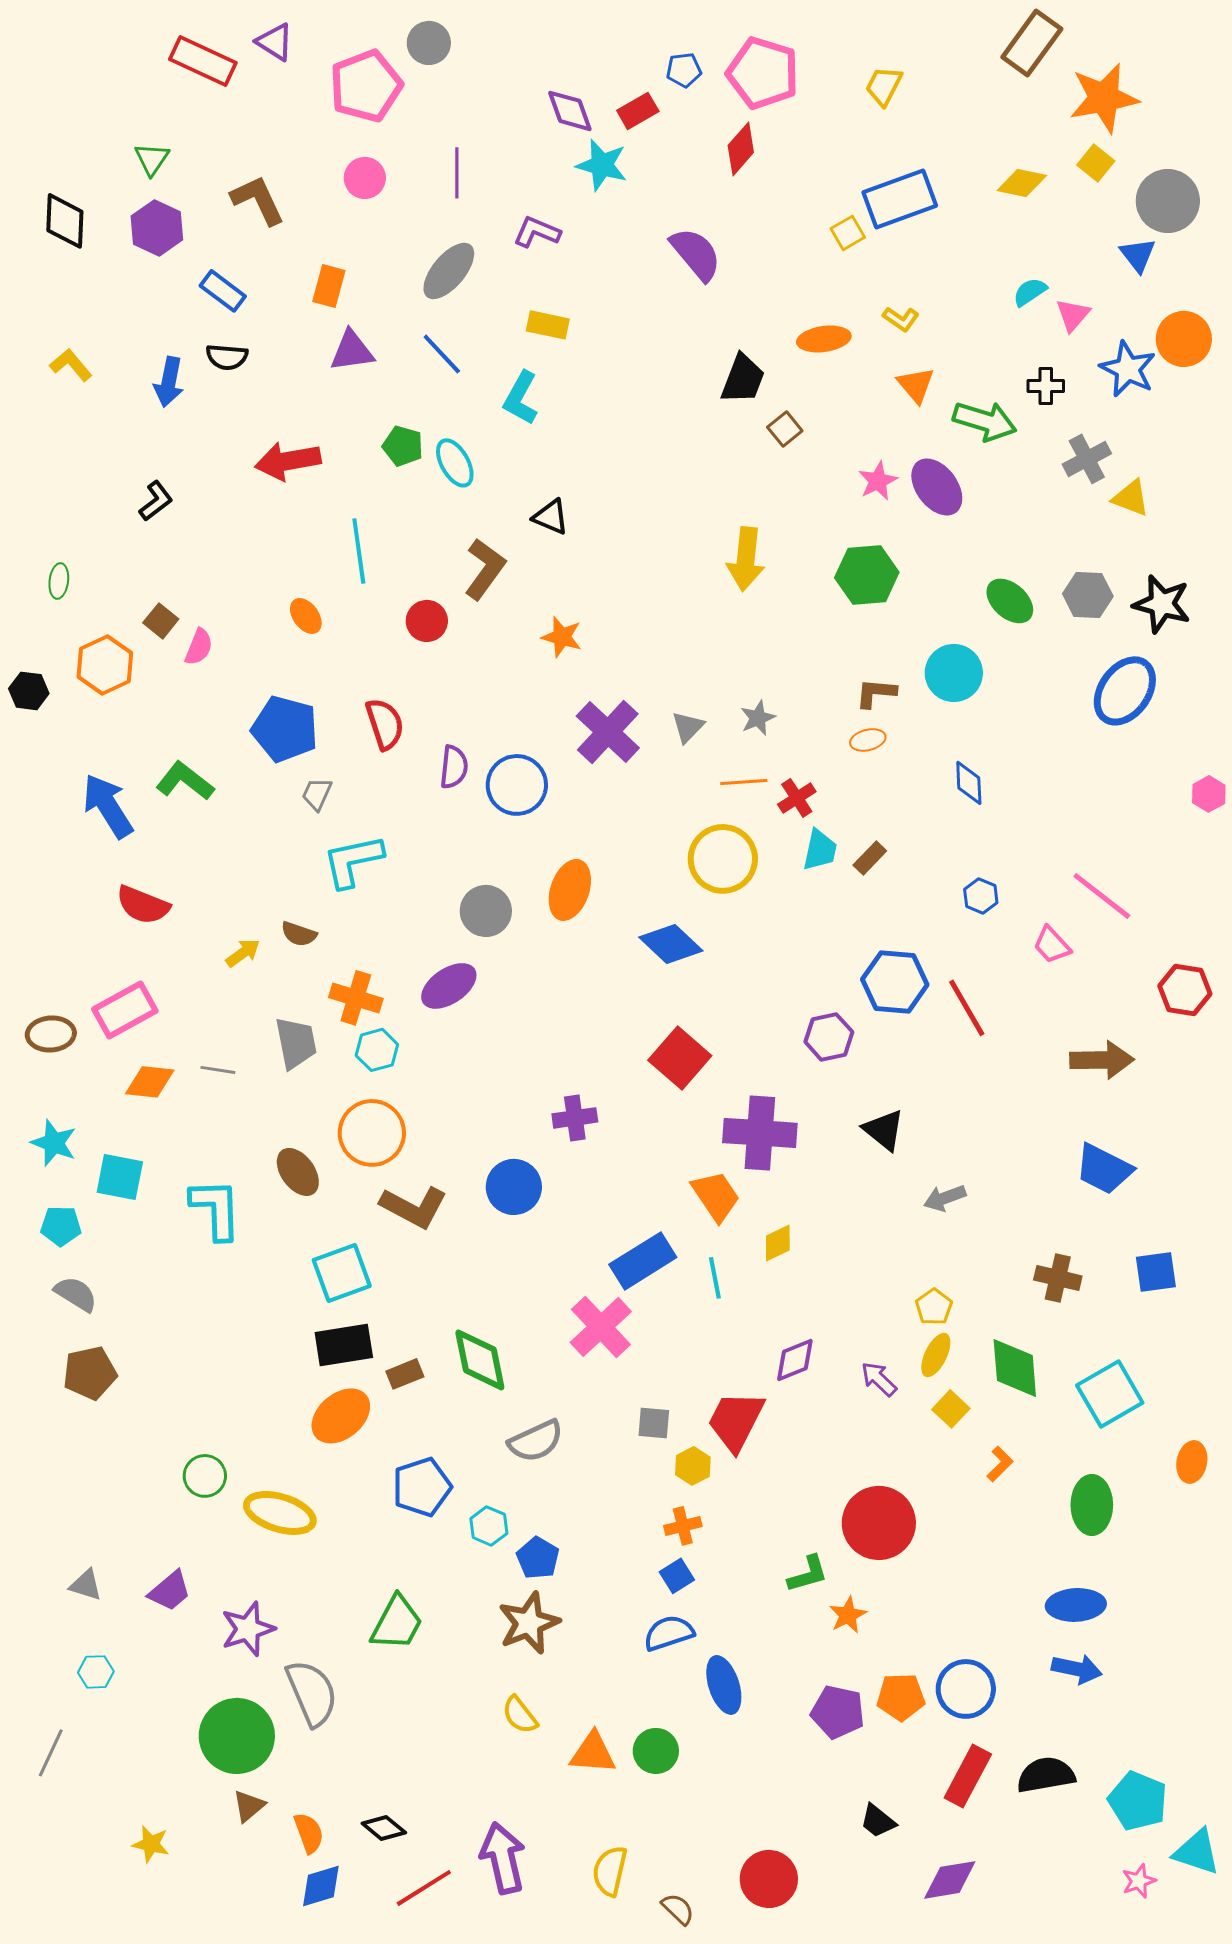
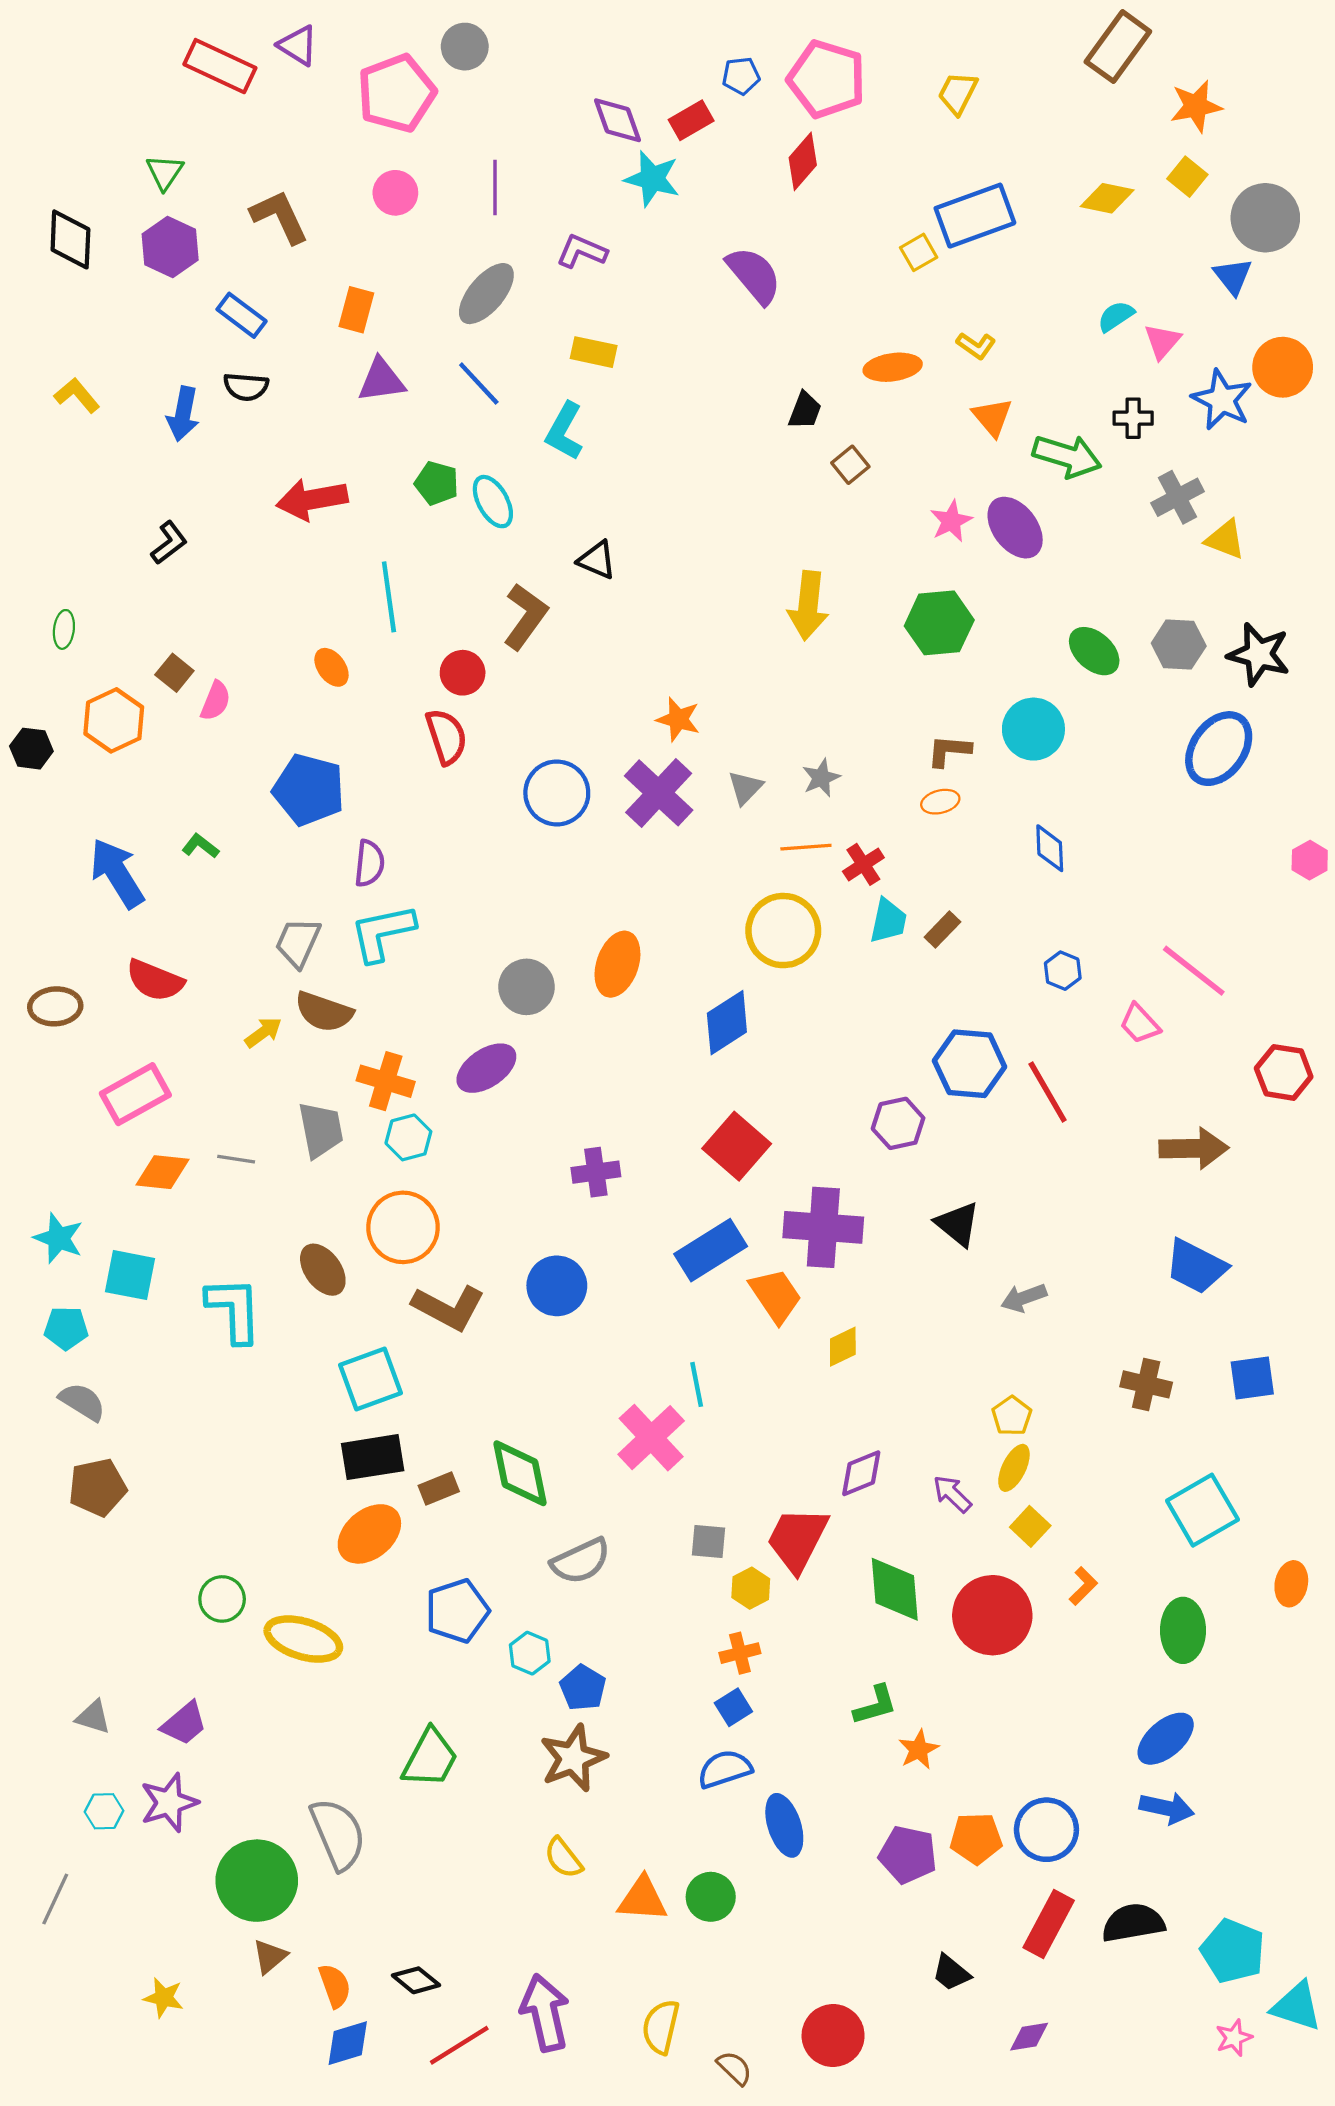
orange star: (1104, 98) -> (1196, 106), size x0.7
black trapezoid: (743, 379) -> (805, 411), size x0.7
orange star: (562, 637) -> (678, 719), moved
red semicircle: (385, 724) -> (446, 737), moved
purple semicircle: (454, 767) -> (369, 863), moved
green L-shape: (185, 781) -> (200, 846), size x0.6
blue circle: (517, 785) -> (557, 793), moved
gray trapezoid: (317, 794) -> (298, 942), moved, size x1.4
brown semicircle: (299, 934) -> (324, 1012), size x1.5
blue diamond: (671, 944) -> (727, 1023), turned -76
brown ellipse: (51, 1034) -> (55, 1006), moved
purple cross: (575, 1118) -> (596, 1172), moved
blue rectangle: (643, 1261) -> (711, 1250), moved
cyan line: (715, 1278) -> (697, 1384), moved
green diamond: (1015, 1368) -> (895, 1589), moved
red circle: (879, 1523) -> (992, 1615), moved
blue ellipse: (1076, 1605) -> (1166, 1739), turned -38
purple star: (248, 1629) -> (169, 1803), moved
purple diamond: (950, 1880) -> (1029, 2037), size x0.7

